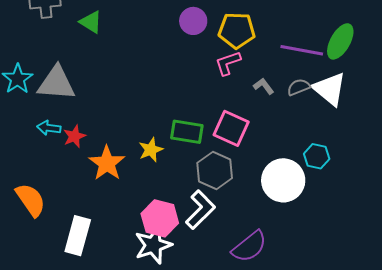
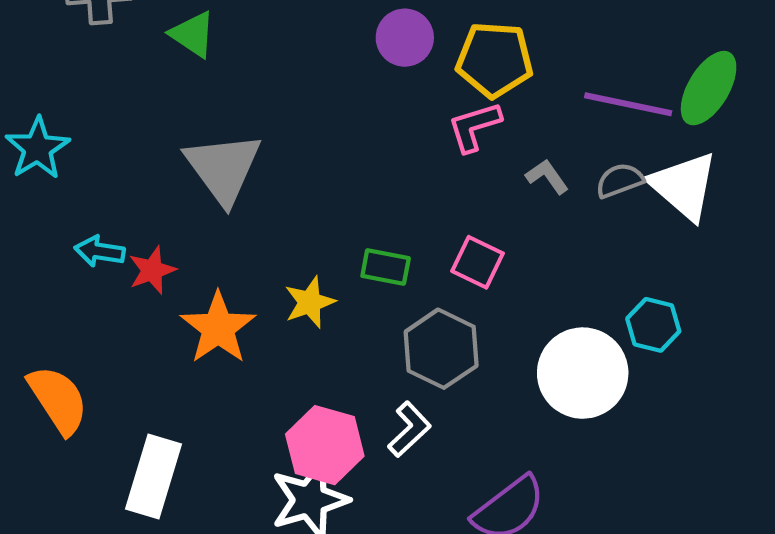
gray triangle: (56, 83) -> (223, 168), moved, turned 48
pink square: (231, 128) -> (477, 262), size x0.7
green rectangle: (187, 132) -> (386, 267), size x0.7
white L-shape: (200, 210) -> (409, 429), size x0.7

